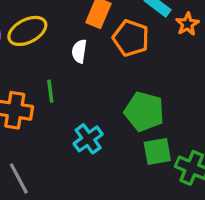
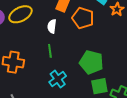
green line: (50, 91) -> (50, 51), moved

